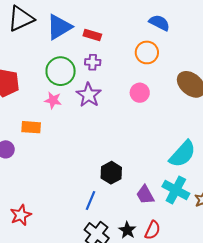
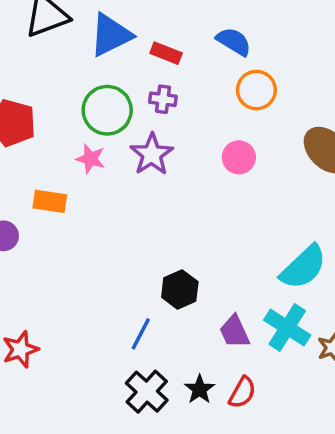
blue semicircle: (159, 23) -> (234, 42), moved

